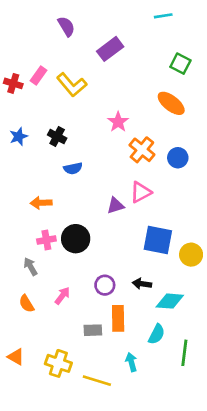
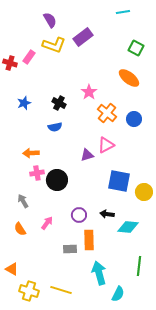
yellow L-shape: (72, 85) -> (54, 45), moved, turned -30
blue star: (19, 137) -> (24, 103), moved
black cross: (57, 137) -> (59, 103), moved
pink cross: (46, 240) -> (37, 173), moved
cyan semicircle: (157, 334) -> (118, 294), moved
cyan arrow: (131, 362) -> (99, 273), size x1.6
yellow cross: (58, 363) -> (29, 291), moved
yellow line: (97, 381) -> (61, 290), moved

